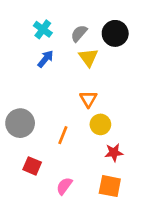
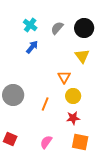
yellow triangle: (88, 57) -> (82, 56), moved
red star: (114, 153) -> (73, 118), moved
red square: (32, 166) -> (10, 139), moved

